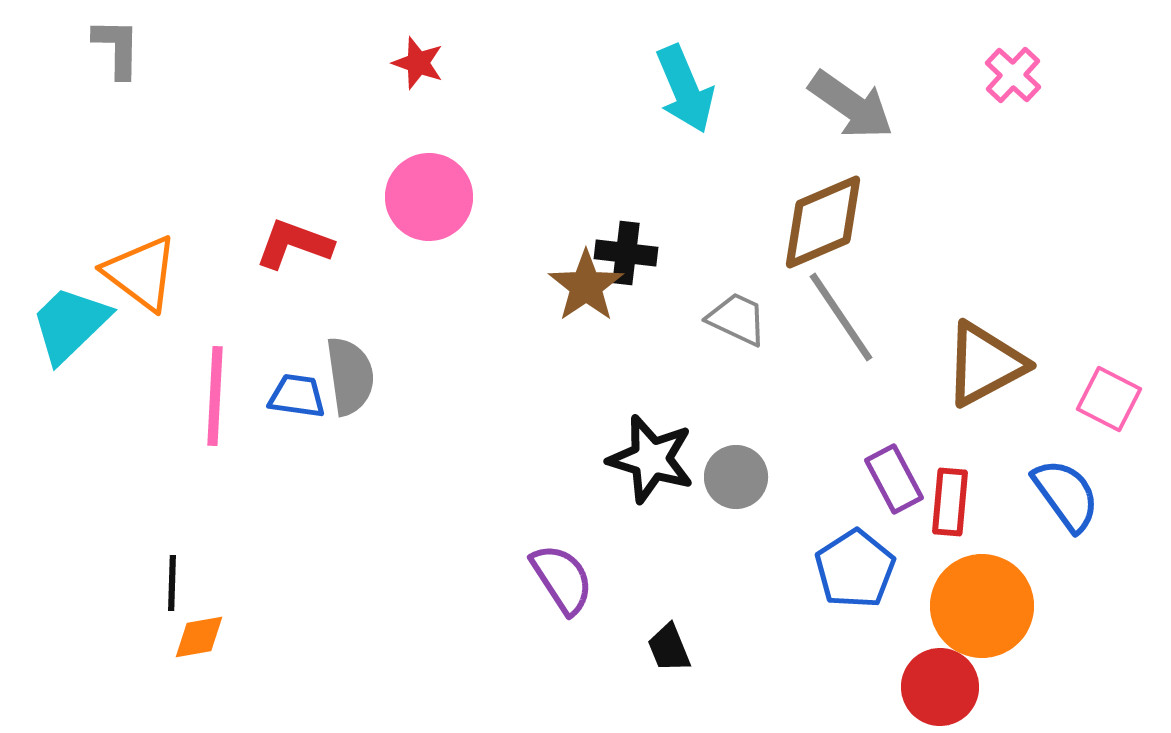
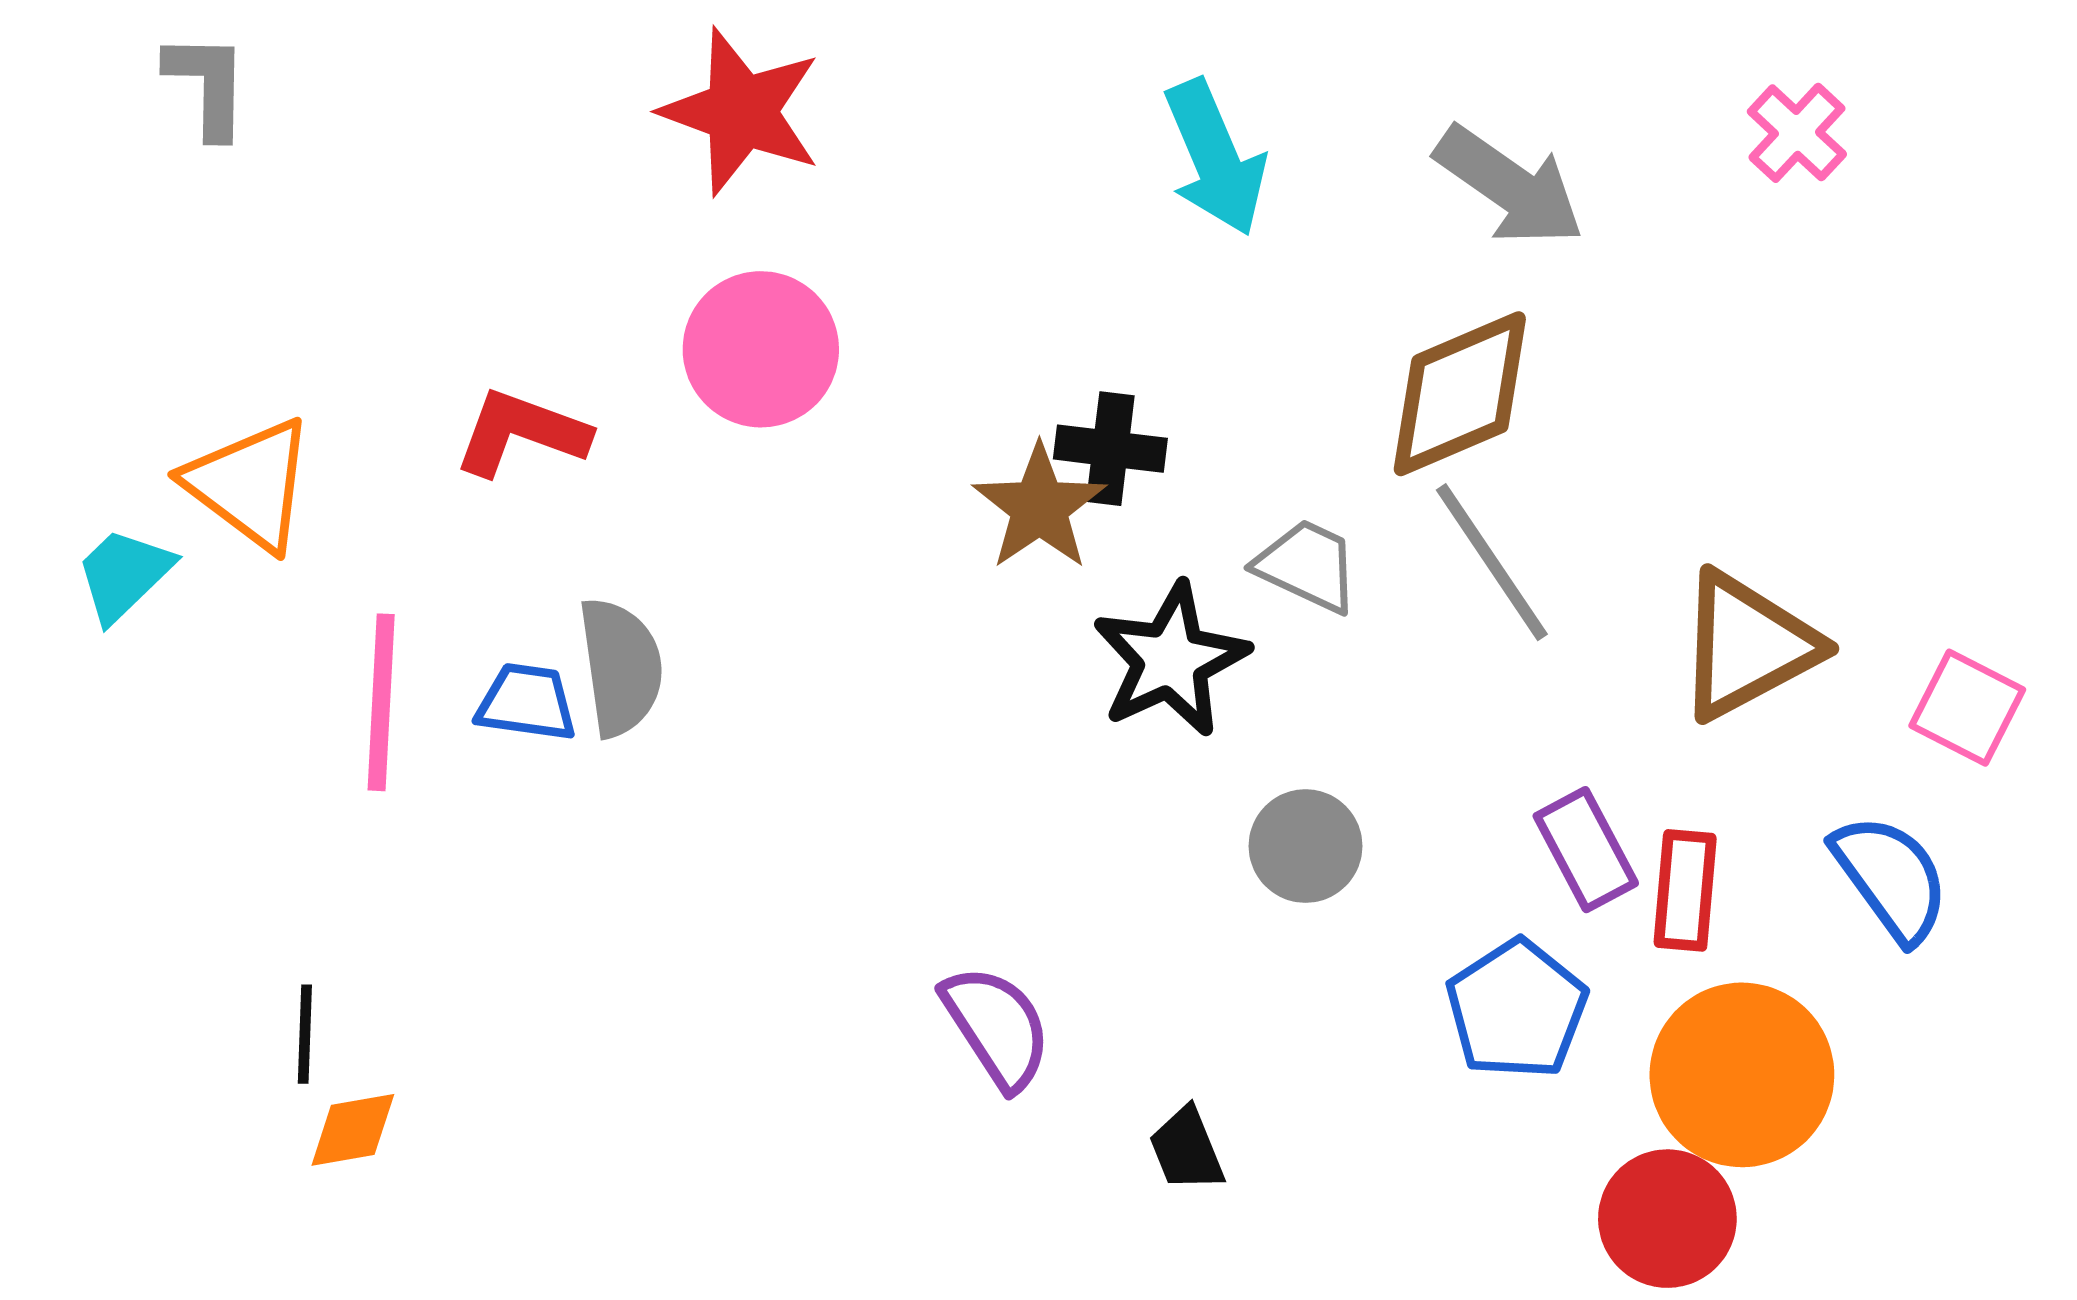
red star: (418, 63) -> (741, 112), size x1.8
cyan trapezoid: (70, 324) -> (124, 575), size x0.7
black star: (651, 459) -> (1171, 660), moved, turned 30

